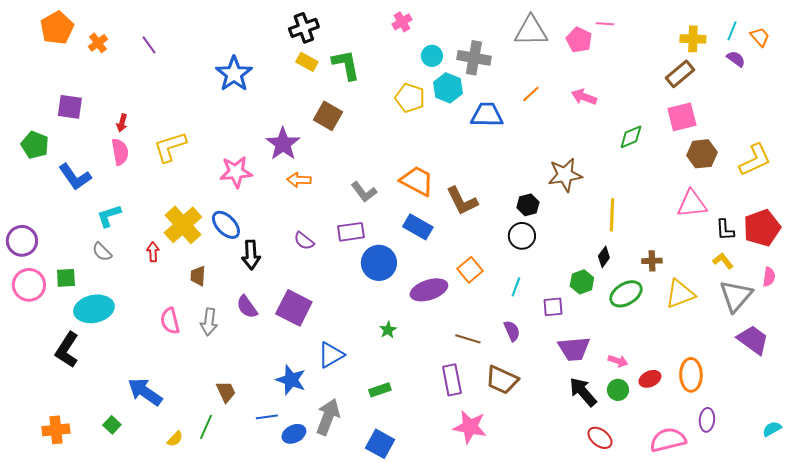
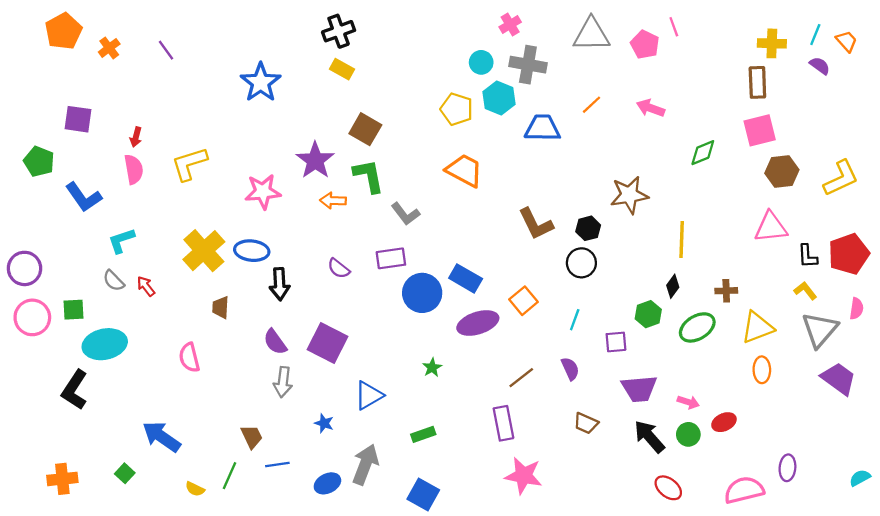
pink cross: (402, 22) -> (510, 25), moved
pink line: (605, 24) -> (674, 27), turned 66
green L-shape: (346, 65) -> (369, 176), moved
brown rectangle: (680, 74) -> (757, 82), turned -52
orange trapezoid: (417, 181) -> (464, 170), moved
brown L-shape: (462, 201) -> (536, 224), moved
blue ellipse: (226, 225) -> (252, 251), turned -40
blue rectangle: (418, 227) -> (466, 278), moved
red arrow: (153, 252) -> (146, 286), moved, turned -36
gray arrow: (209, 322) -> (283, 382), moved
brown line: (468, 339) -> (521, 378), turned -55
orange ellipse: (691, 375) -> (762, 370), moved, size x0.7
blue star: (291, 380) -> (324, 423), size x0.6
brown trapezoid: (502, 380) -> (586, 423), moved, size x0.7
blue line: (267, 417) -> (277, 464), moved
yellow semicircle: (175, 439) -> (195, 489), turned 72

